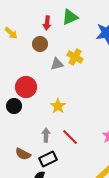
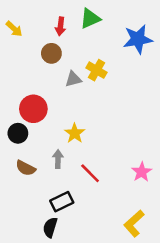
yellow arrow: (11, 33) -> (14, 29), moved
gray arrow: (46, 135) -> (58, 159), moved
brown semicircle: (23, 154) -> (26, 168), moved

